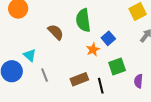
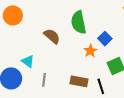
gray line: (45, 75) -> (44, 80), turned 32
brown rectangle: (79, 79) -> (79, 81), turned 36

